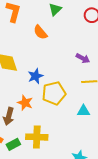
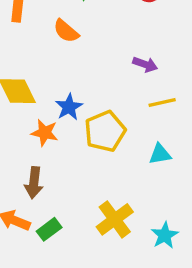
orange star: (25, 103) -> (45, 133), moved
yellow cross: (37, 137) -> (115, 219), moved, turned -30

